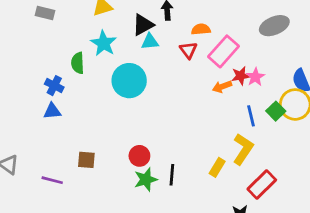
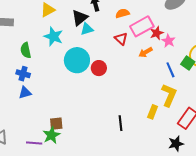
red triangle: (188, 50) -> (121, 39), moved
pink rectangle: (224, 51) -> (142, 26), turned 30
green semicircle: (78, 63) -> (26, 50), moved
red star: (241, 76) -> (157, 33), moved
red circle: (139, 156) -> (99, 68), moved
green star: (146, 179) -> (51, 135), moved

